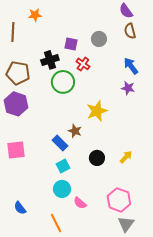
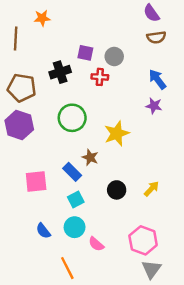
brown semicircle: (130, 31) -> (156, 37), turned -84
gray circle: (99, 39) -> (114, 57), moved
red cross: (83, 64) -> (100, 77), turned -32
green circle: (63, 82) -> (72, 118), moved
pink square: (16, 150) -> (36, 182), moved
blue semicircle: (20, 208) -> (43, 231), moved

